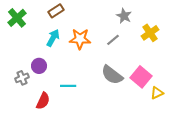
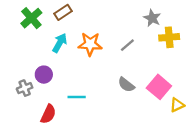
gray star: (124, 16) -> (152, 18), moved
green cross: (17, 18) -> (31, 18), moved
yellow cross: (150, 33) -> (169, 37), turned 30
gray semicircle: (112, 75) -> (126, 85), size x0.7

